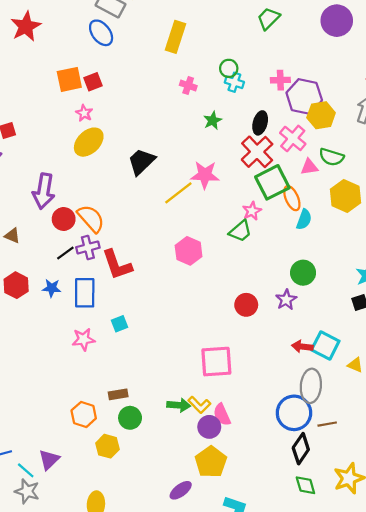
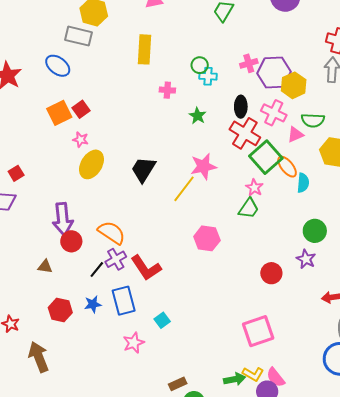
blue ellipse: (101, 33) -> (58, 66), moved
red circle: (64, 219) -> (71, 241), moved

